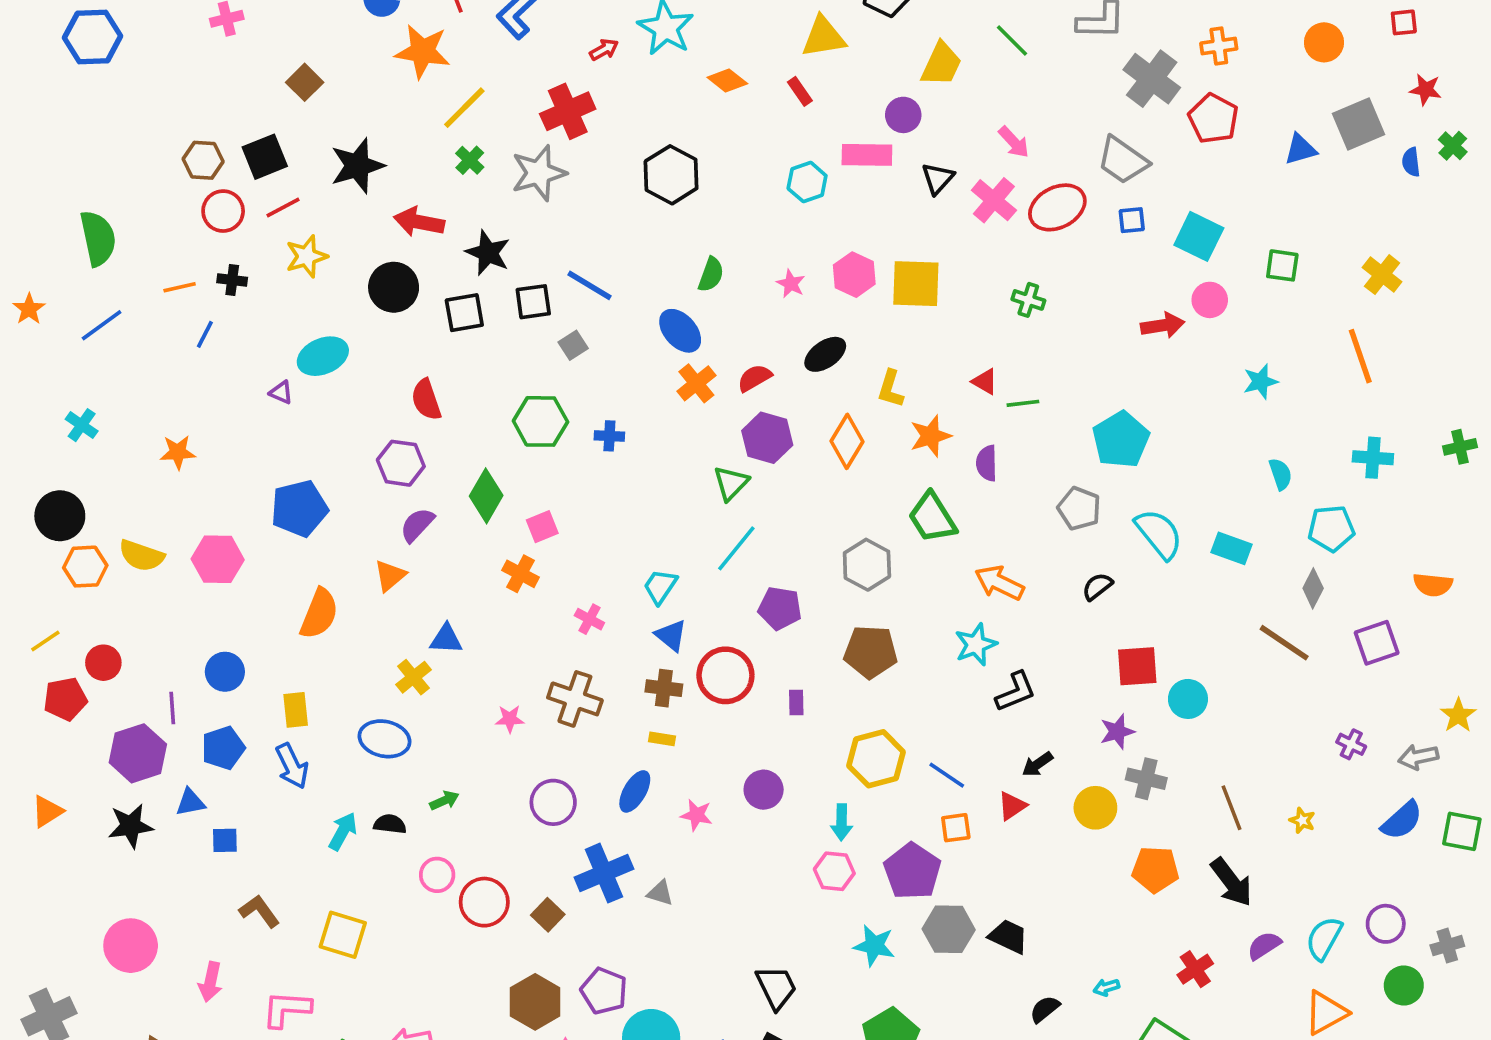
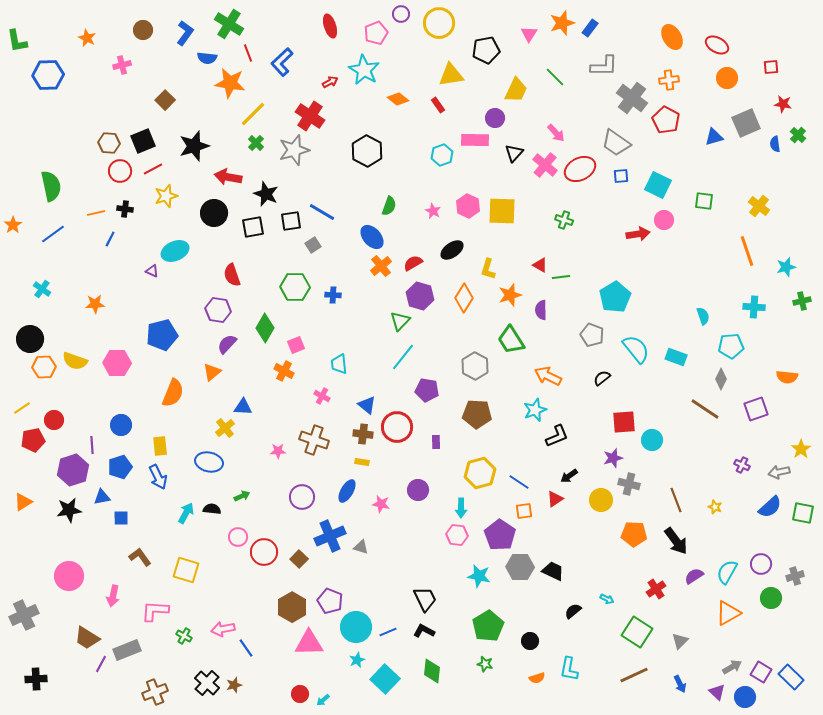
red cross: (568, 111) -> (310, 116), turned -32
cyan star: (1261, 382) -> (786, 267), moved
cyan trapezoid: (660, 586) -> (339, 364), moved, turned -40
cyan arrow: (1106, 987) -> (607, 599), turned -136

